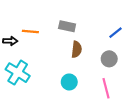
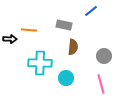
blue line: (115, 33) -> (91, 11), moved
cyan cross: (18, 73) -> (40, 63), moved, turned -30

